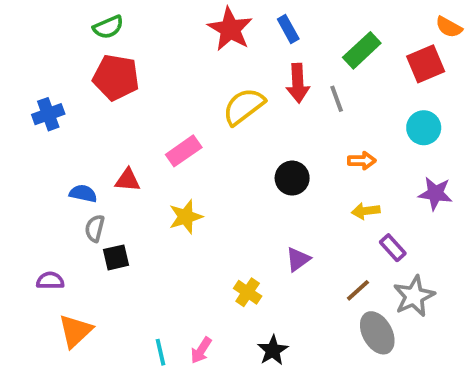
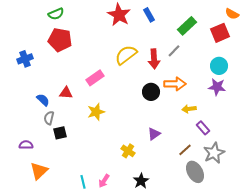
red arrow: (298, 83) -> (154, 59), moved
gray line: (337, 99) -> (174, 51), turned 64
orange arrow: (362, 161) -> (175, 84), moved, size x1.5
blue semicircle: (83, 194) -> (43, 100), turned 32
purple star: (435, 194) -> (217, 87), moved

